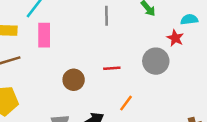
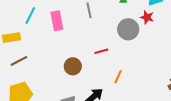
pink rectangle: (44, 35) -> (57, 21), moved
gray circle: (156, 61) -> (128, 29), moved

